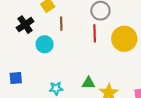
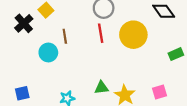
brown line: (61, 24) -> (65, 36), moved
black cross: (25, 25) -> (24, 23), moved

